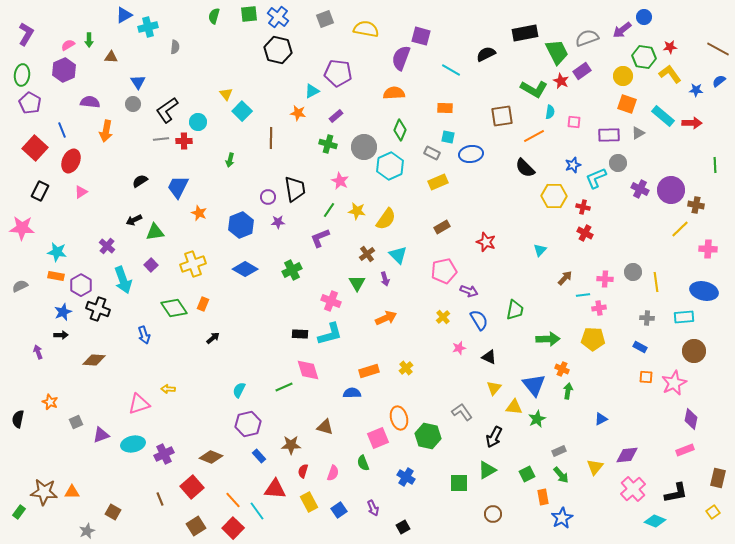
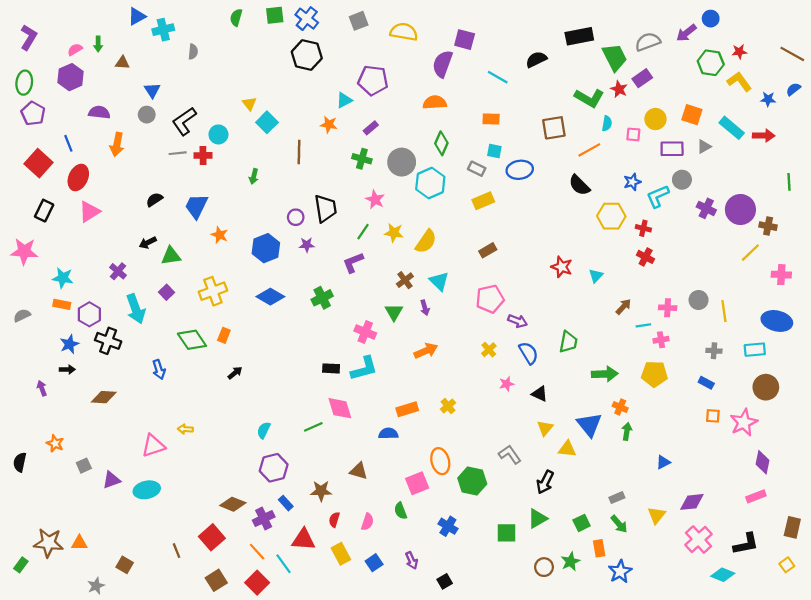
yellow circle: (623, 76) -> (655, 119), moved
pink triangle: (81, 192) -> (89, 212), size x1.5
red star: (486, 242) -> (562, 267), moved
green star: (537, 419) -> (570, 562), moved
purple cross: (164, 454) -> (264, 519), moved

